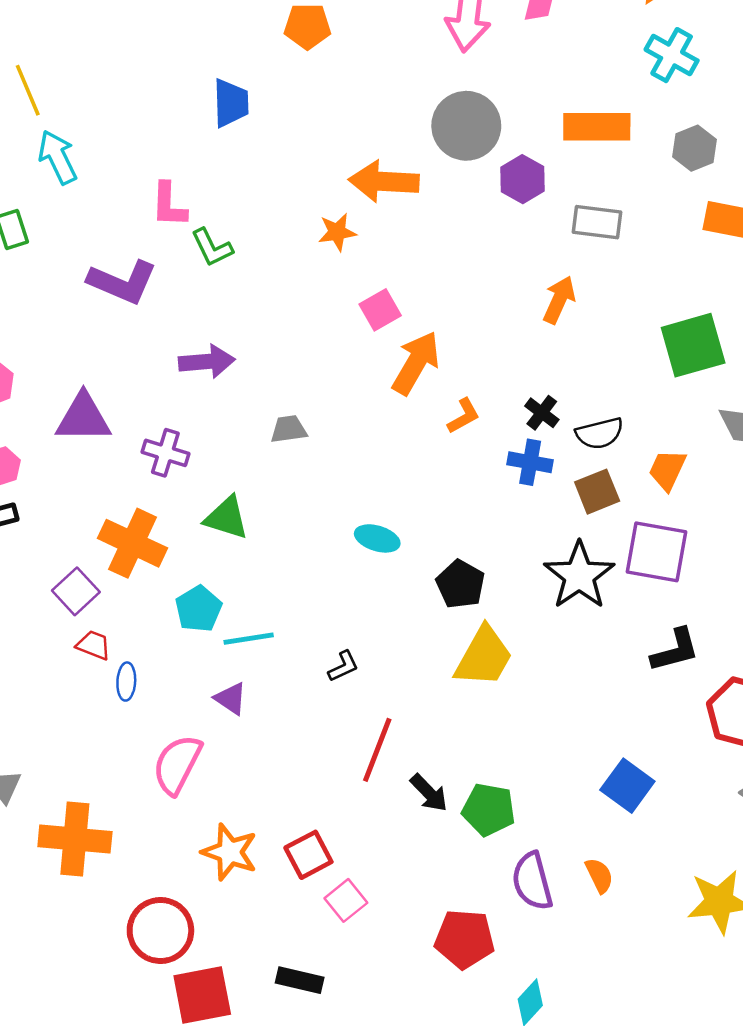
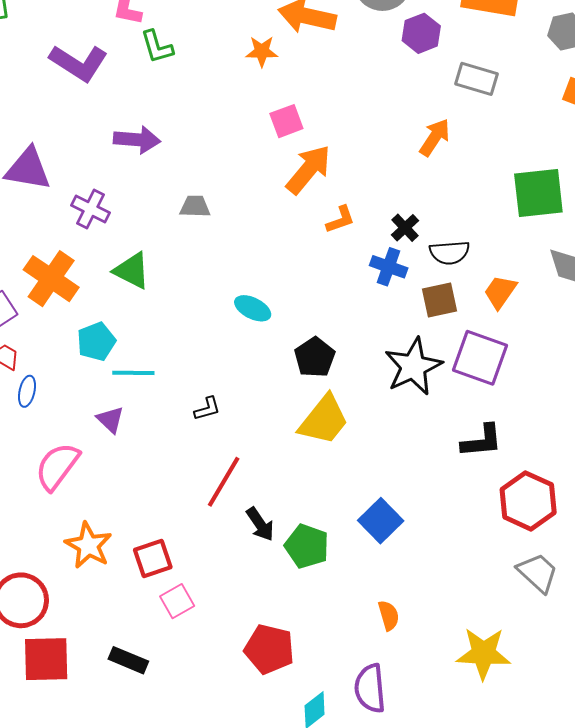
blue square: (627, 786) -> (381, 521), moved
purple semicircle: (532, 881) -> (370, 688), moved

